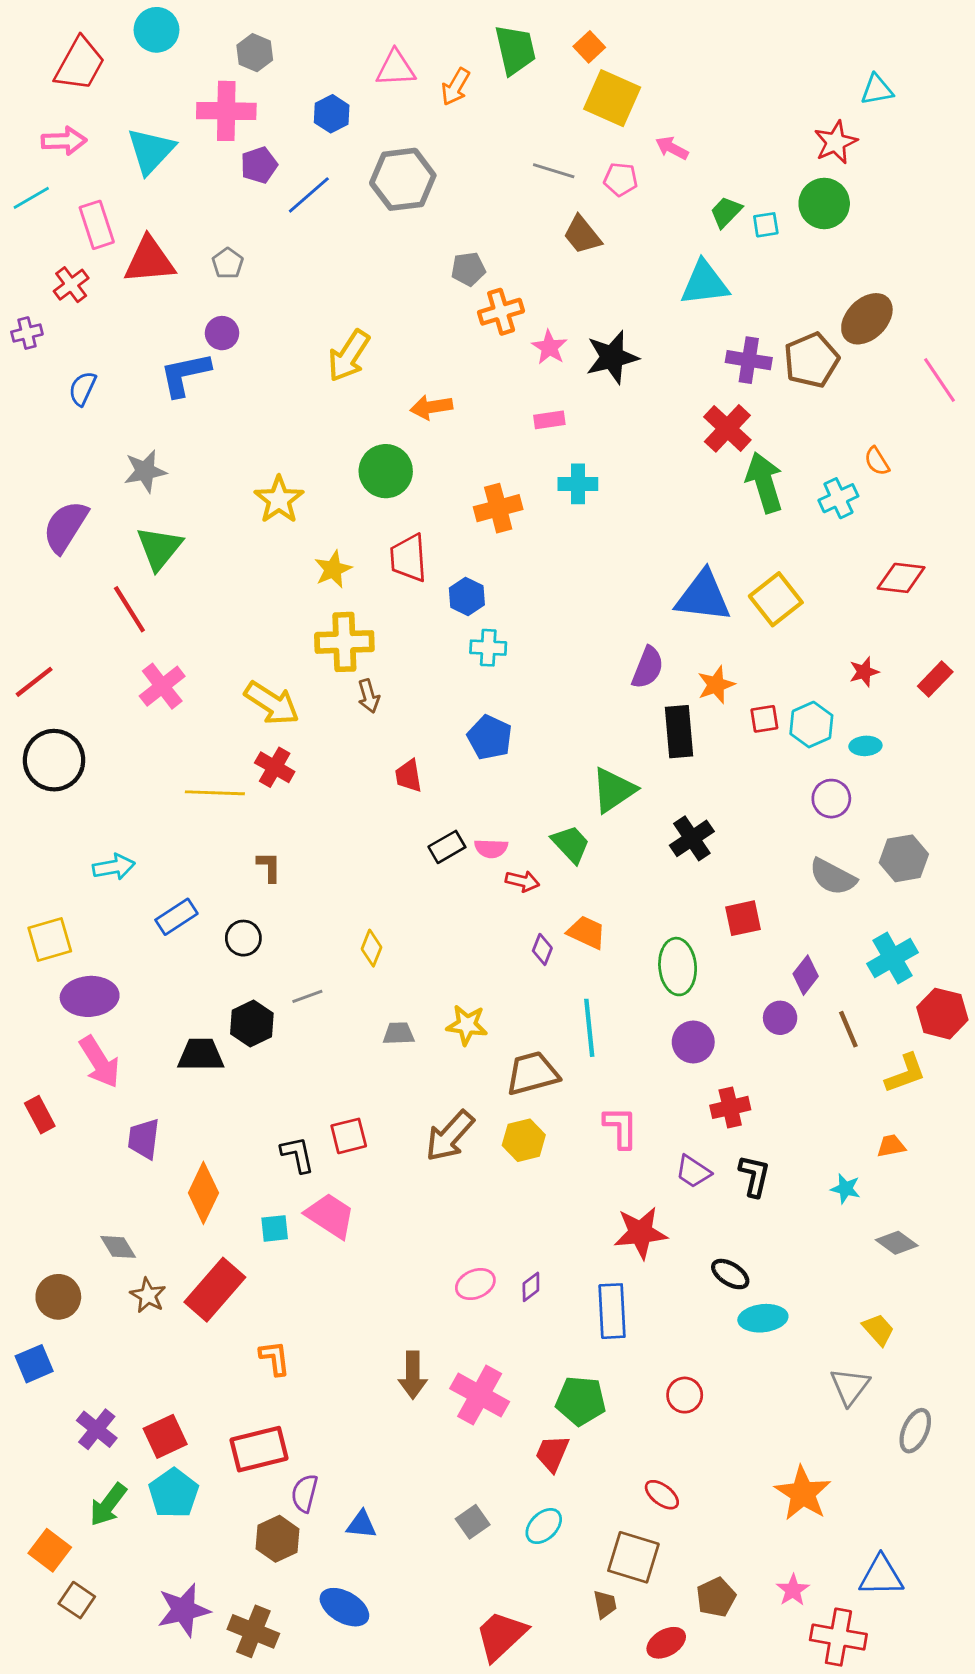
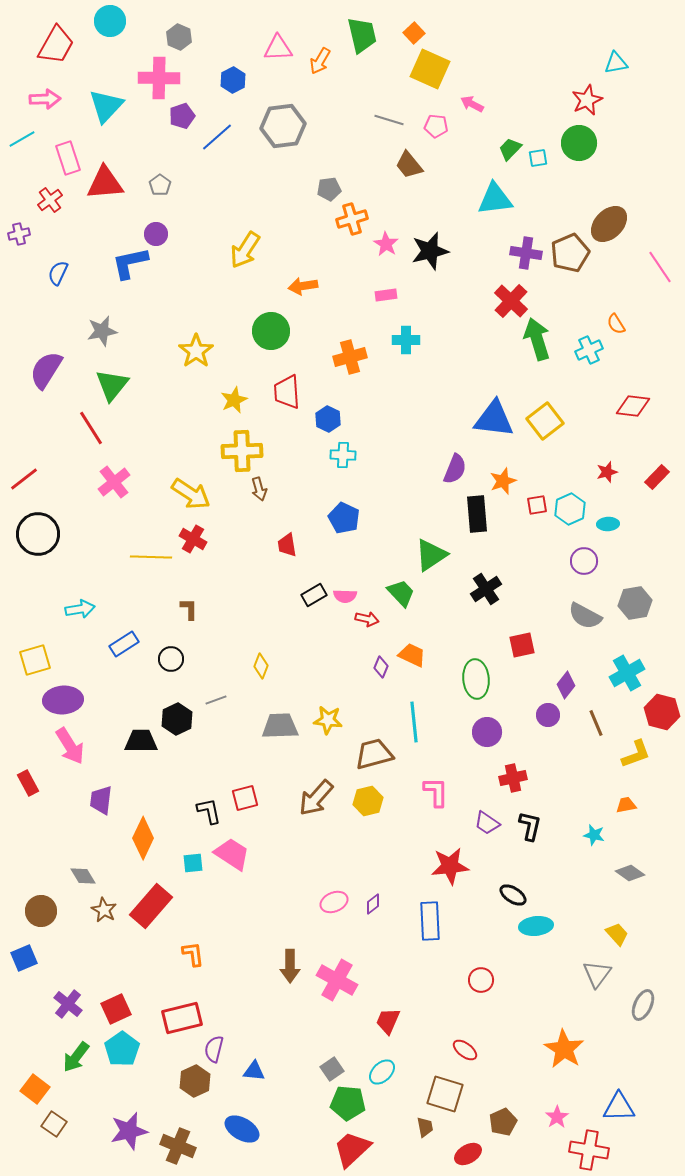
gray trapezoid: (399, 1033) -> (280, 726), size x1.6
green pentagon: (581, 1401) -> (348, 1103), moved

